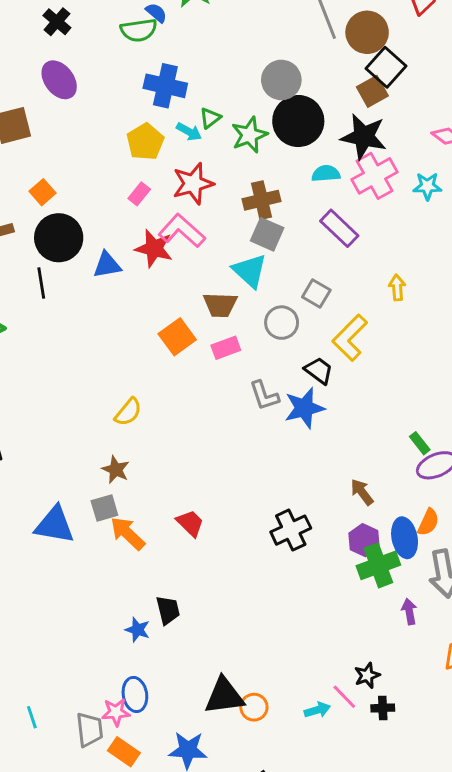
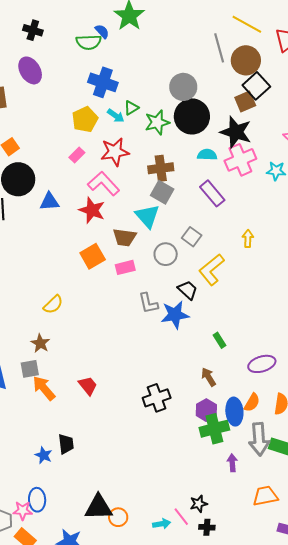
black cross: (57, 22) -> (33, 30), turned -30
red star: (154, 248) -> (92, 210), moved
green rectangle: (420, 443) -> (219, 340), moved

